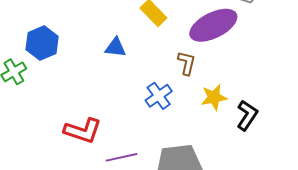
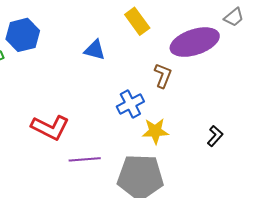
yellow star: (214, 97) -> (155, 131), moved
black L-shape: (247, 115) -> (215, 136), size x0.7

